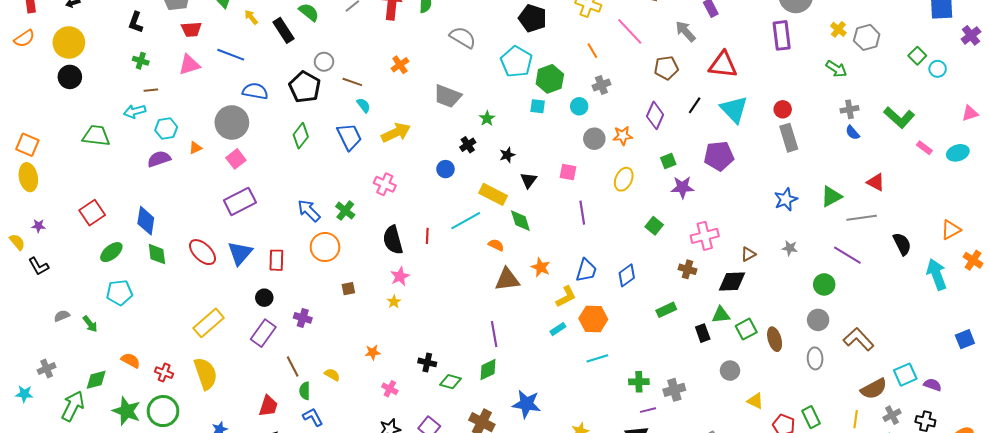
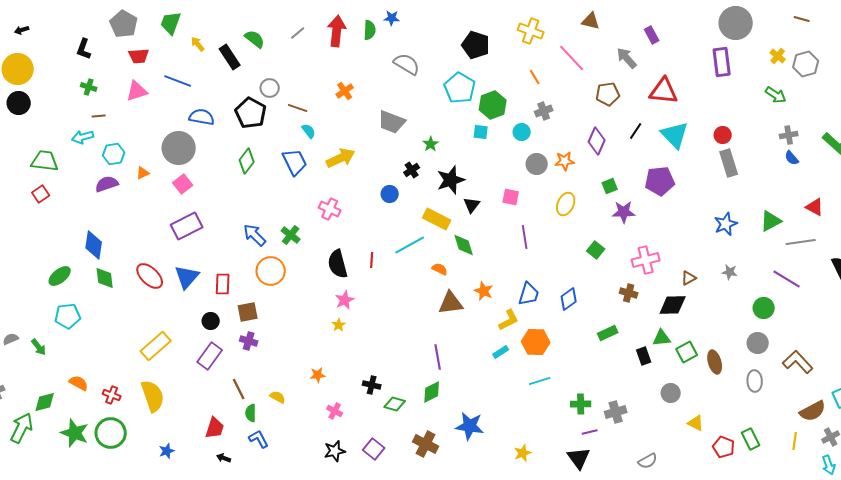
black star: (507, 155) -> (451, 180), size x1.8
red square: (92, 213) -> (41, 194), moved, size x0.7
brown square: (348, 289) -> (248, 312), moved, size x1.5

